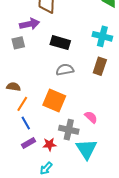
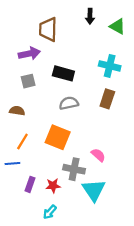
gray square: (18, 43) -> (28, 81), moved
brown semicircle: (13, 87) -> (17, 111), moved
blue line: (26, 123) -> (12, 163), moved, turned -64
purple rectangle: (29, 143) -> (30, 184), turned -40

